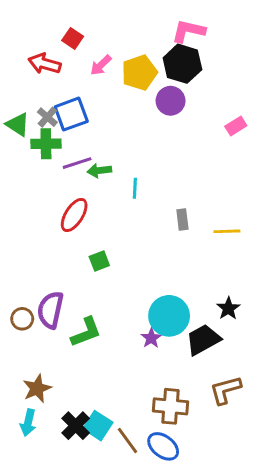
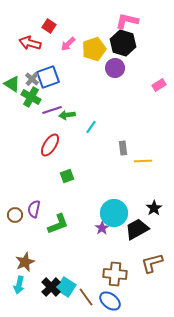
green cross: (46, 144) -> (31, 97), turned 30
cyan line: (135, 188) -> (91, 127), turned 32
yellow line: (227, 231) -> (143, 161), moved
purple semicircle: (50, 310) -> (34, 209), size x0.7

